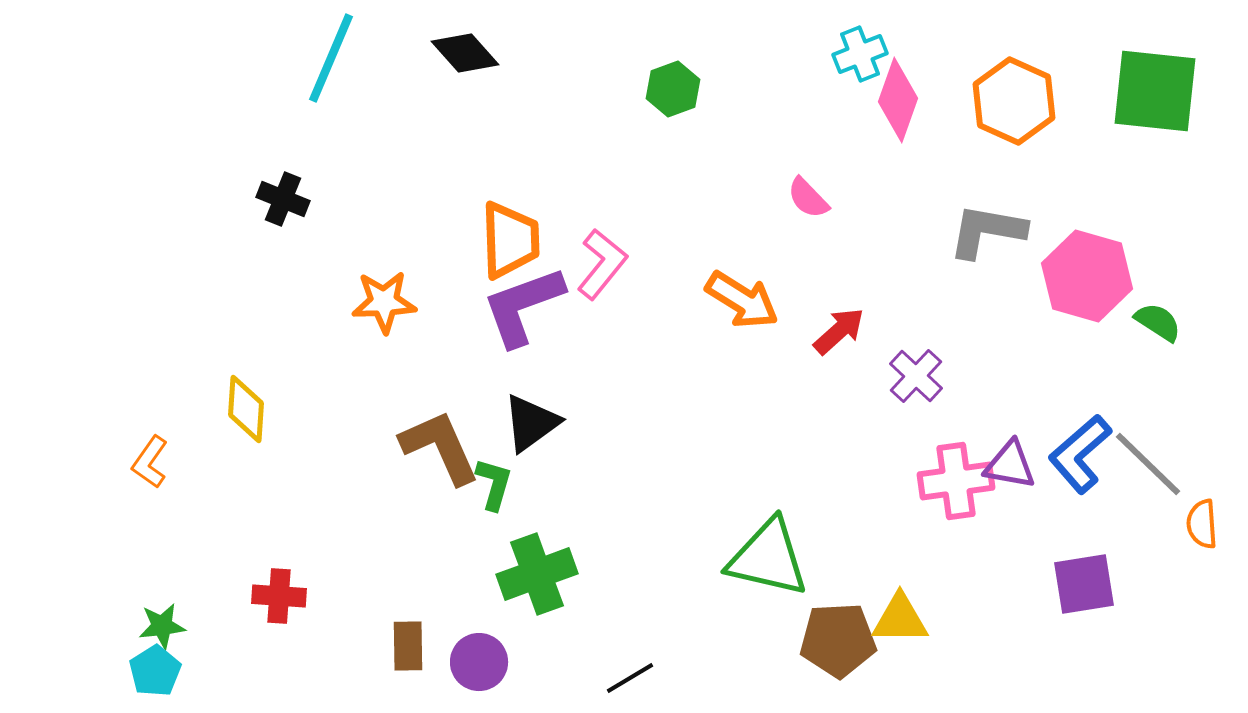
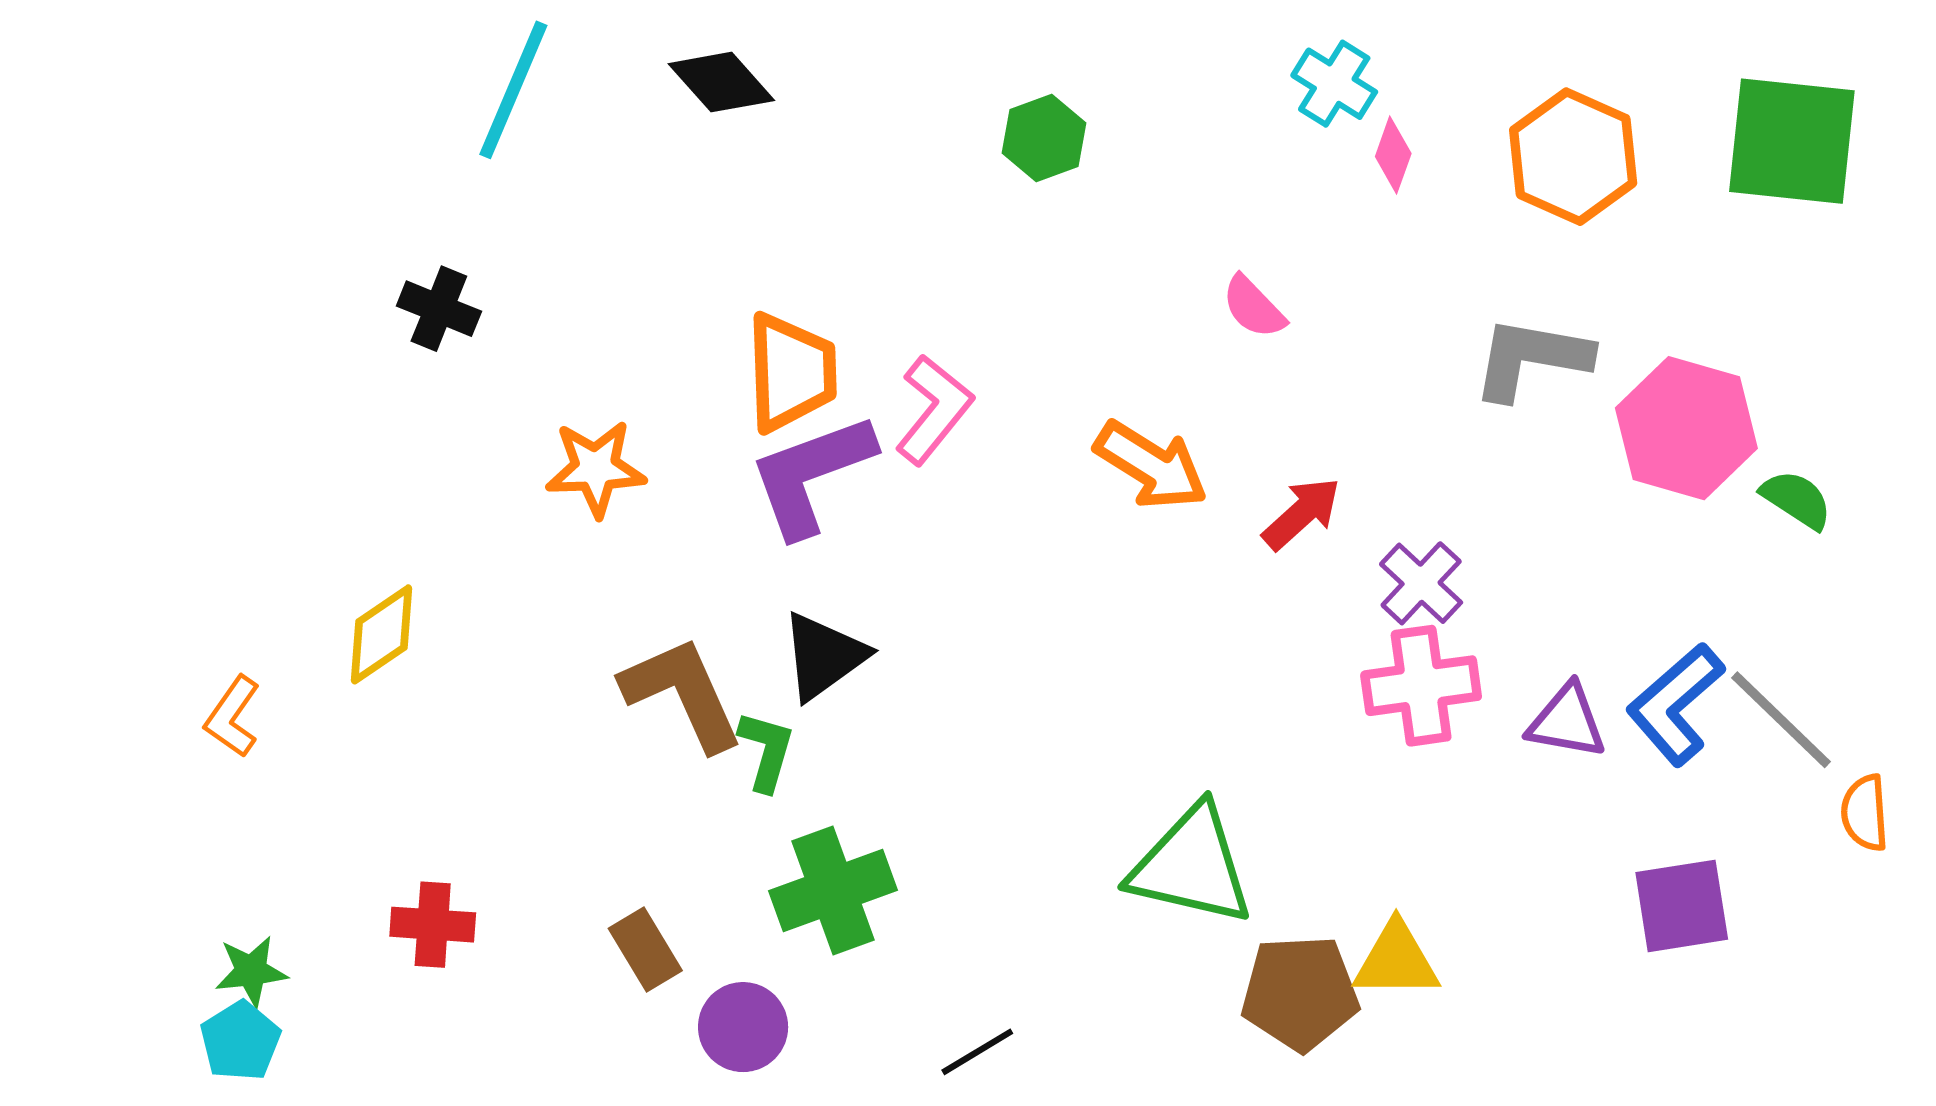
cyan cross: (860, 54) -> (1334, 84), turned -36
pink diamond: (898, 100) -> (1393, 155), size x0.6
yellow diamond: (246, 409) -> (381, 634), turned 52
pink cross: (956, 481) -> (1421, 686), moved
brown rectangle: (408, 646) -> (645, 949), moved, turned -30

